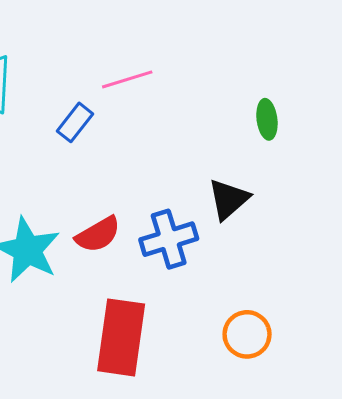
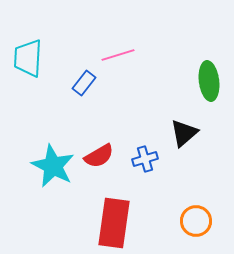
green ellipse: (267, 119) -> (209, 81), size x1.5
blue cross: (169, 239) -> (145, 159), size x0.7

